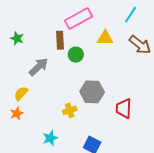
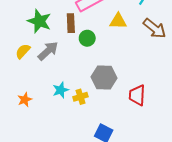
green star: (17, 38) -> (39, 21), moved, size x1.6
yellow semicircle: (21, 93) -> (23, 51), moved
cyan star: (50, 138) -> (61, 90), moved

